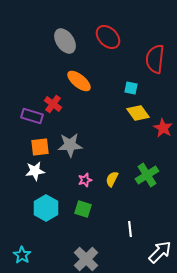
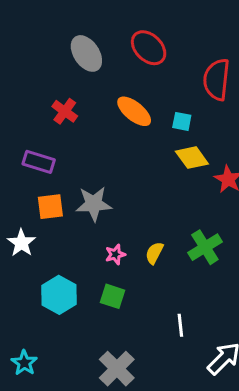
orange ellipse: (79, 81) -> (134, 111), moved
red cross: (53, 104) -> (65, 111), moved
white star: (35, 171) -> (21, 243), moved, turned -30

